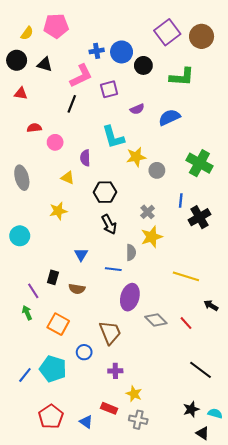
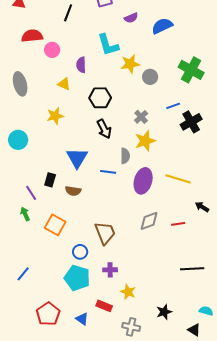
red semicircle: (34, 128) -> (32, 36), size x1.5
blue line: (181, 201) -> (173, 106), turned 64
blue triangle: (81, 255) -> (77, 158), size x1.6
purple ellipse: (130, 297) -> (143, 181), moved
gray diamond: (156, 320) -> (149, 221), turned -65
red line: (186, 323) -> (178, 224), turned -56
cyan pentagon: (53, 369) -> (77, 278), moved
black line: (201, 370) -> (192, 269), turned -40
black star: (191, 409) -> (164, 312), moved
gray cross: (138, 420) -> (131, 327), moved

